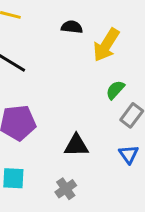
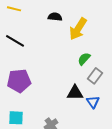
black triangle: (76, 145) -> (75, 93), moved

